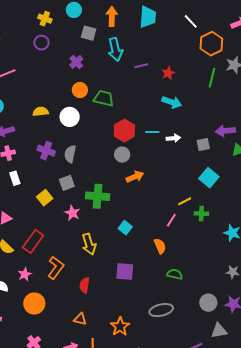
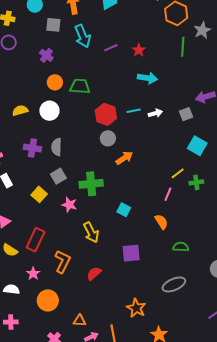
red semicircle: (85, 285) -> (94, 274), turned 49
orange triangle: (80, 319) -> (80, 321), moved

